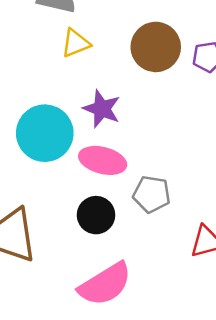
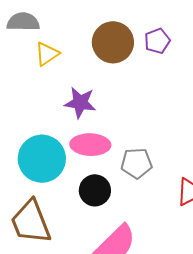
cyan circle: (45, 133) -> (42, 159), moved

